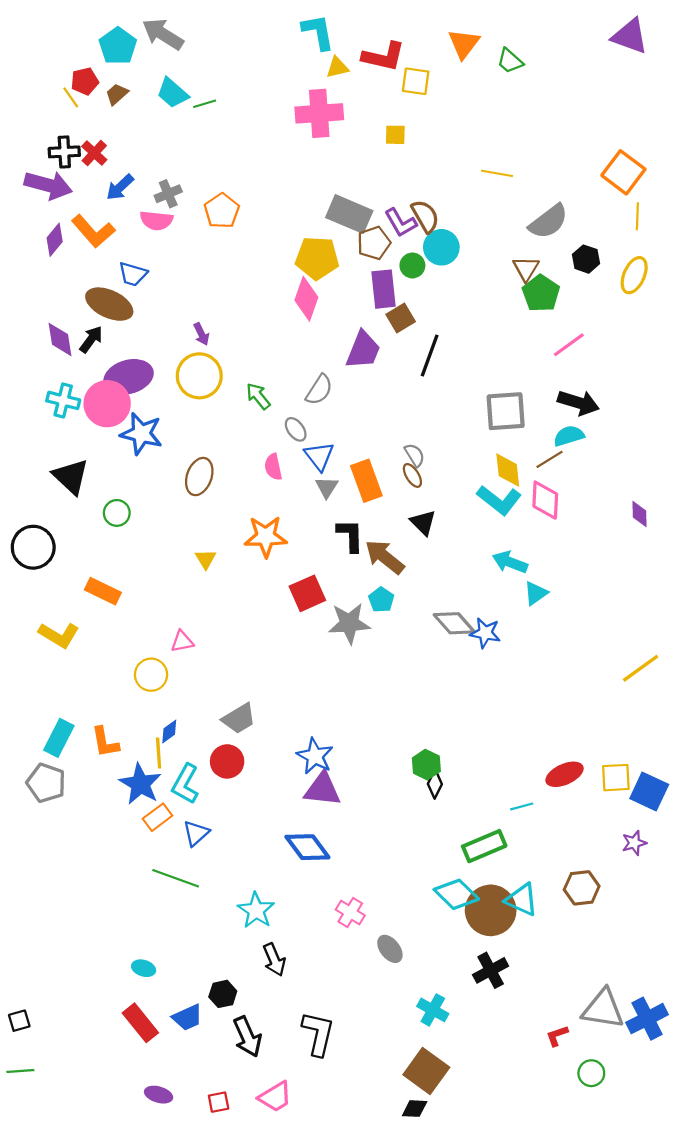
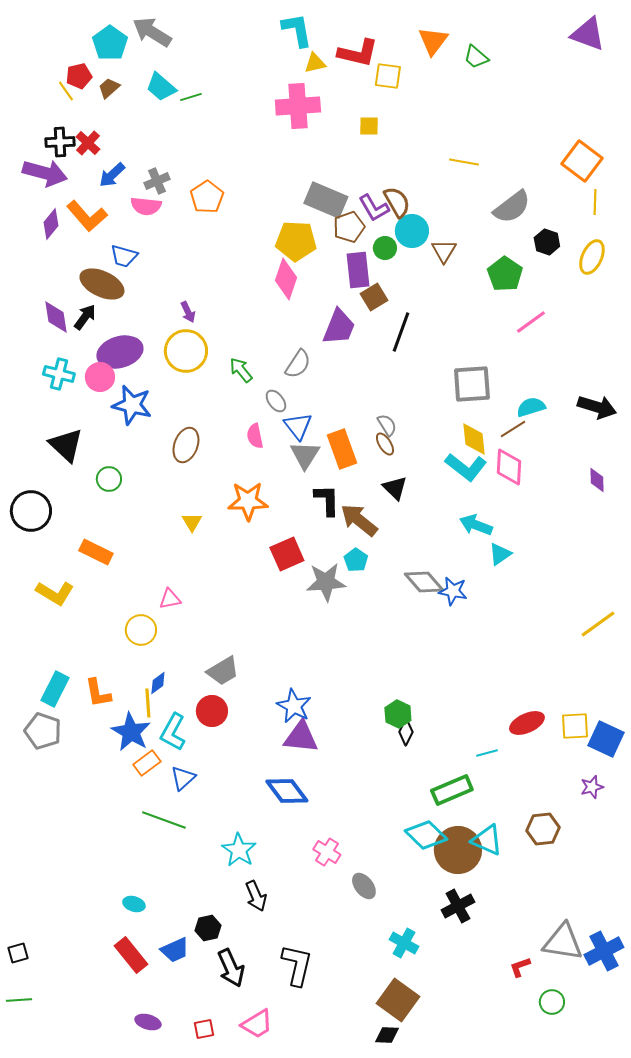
brown triangle: (526, 269) -> (444, 251), moved
black arrow: (578, 403) -> (597, 407), moved
pink circle: (107, 404) -> (100, 377), size x0.7
gray triangle: (327, 487) -> (305, 455), size x1.4

